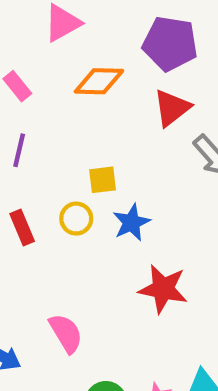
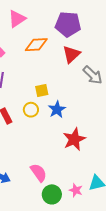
red star: (163, 289) -> (74, 139), turned -30
pink semicircle: (66, 333) -> (39, 173), moved

